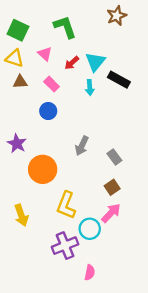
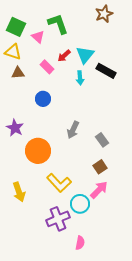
pink triangle: (45, 54) -> (38, 37), moved
pink rectangle: (52, 84) -> (47, 67), moved
yellow L-shape: (66, 205) -> (59, 183), turned -65

